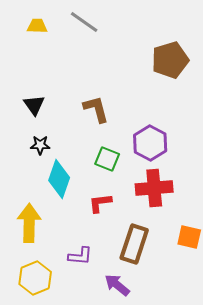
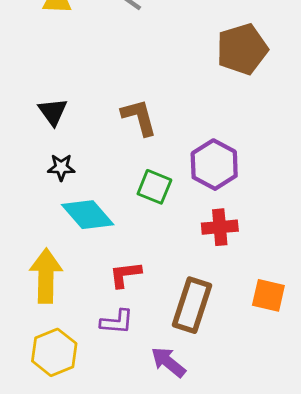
cyan diamond: (59, 179) -> (88, 215), turned -60
red cross: (154, 188) -> (220, 227), size x0.7
red L-shape: (100, 203) -> (125, 274), moved

